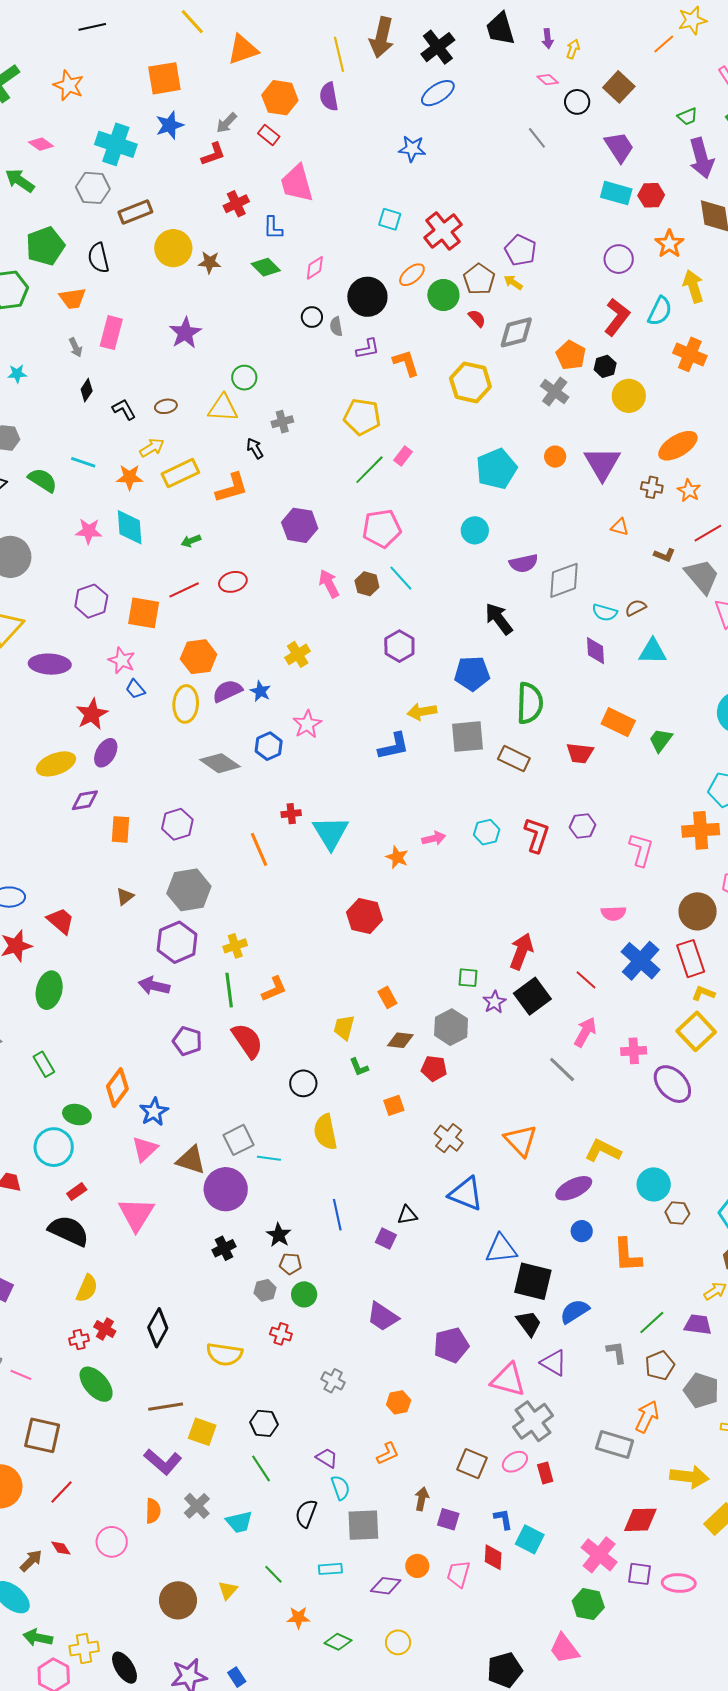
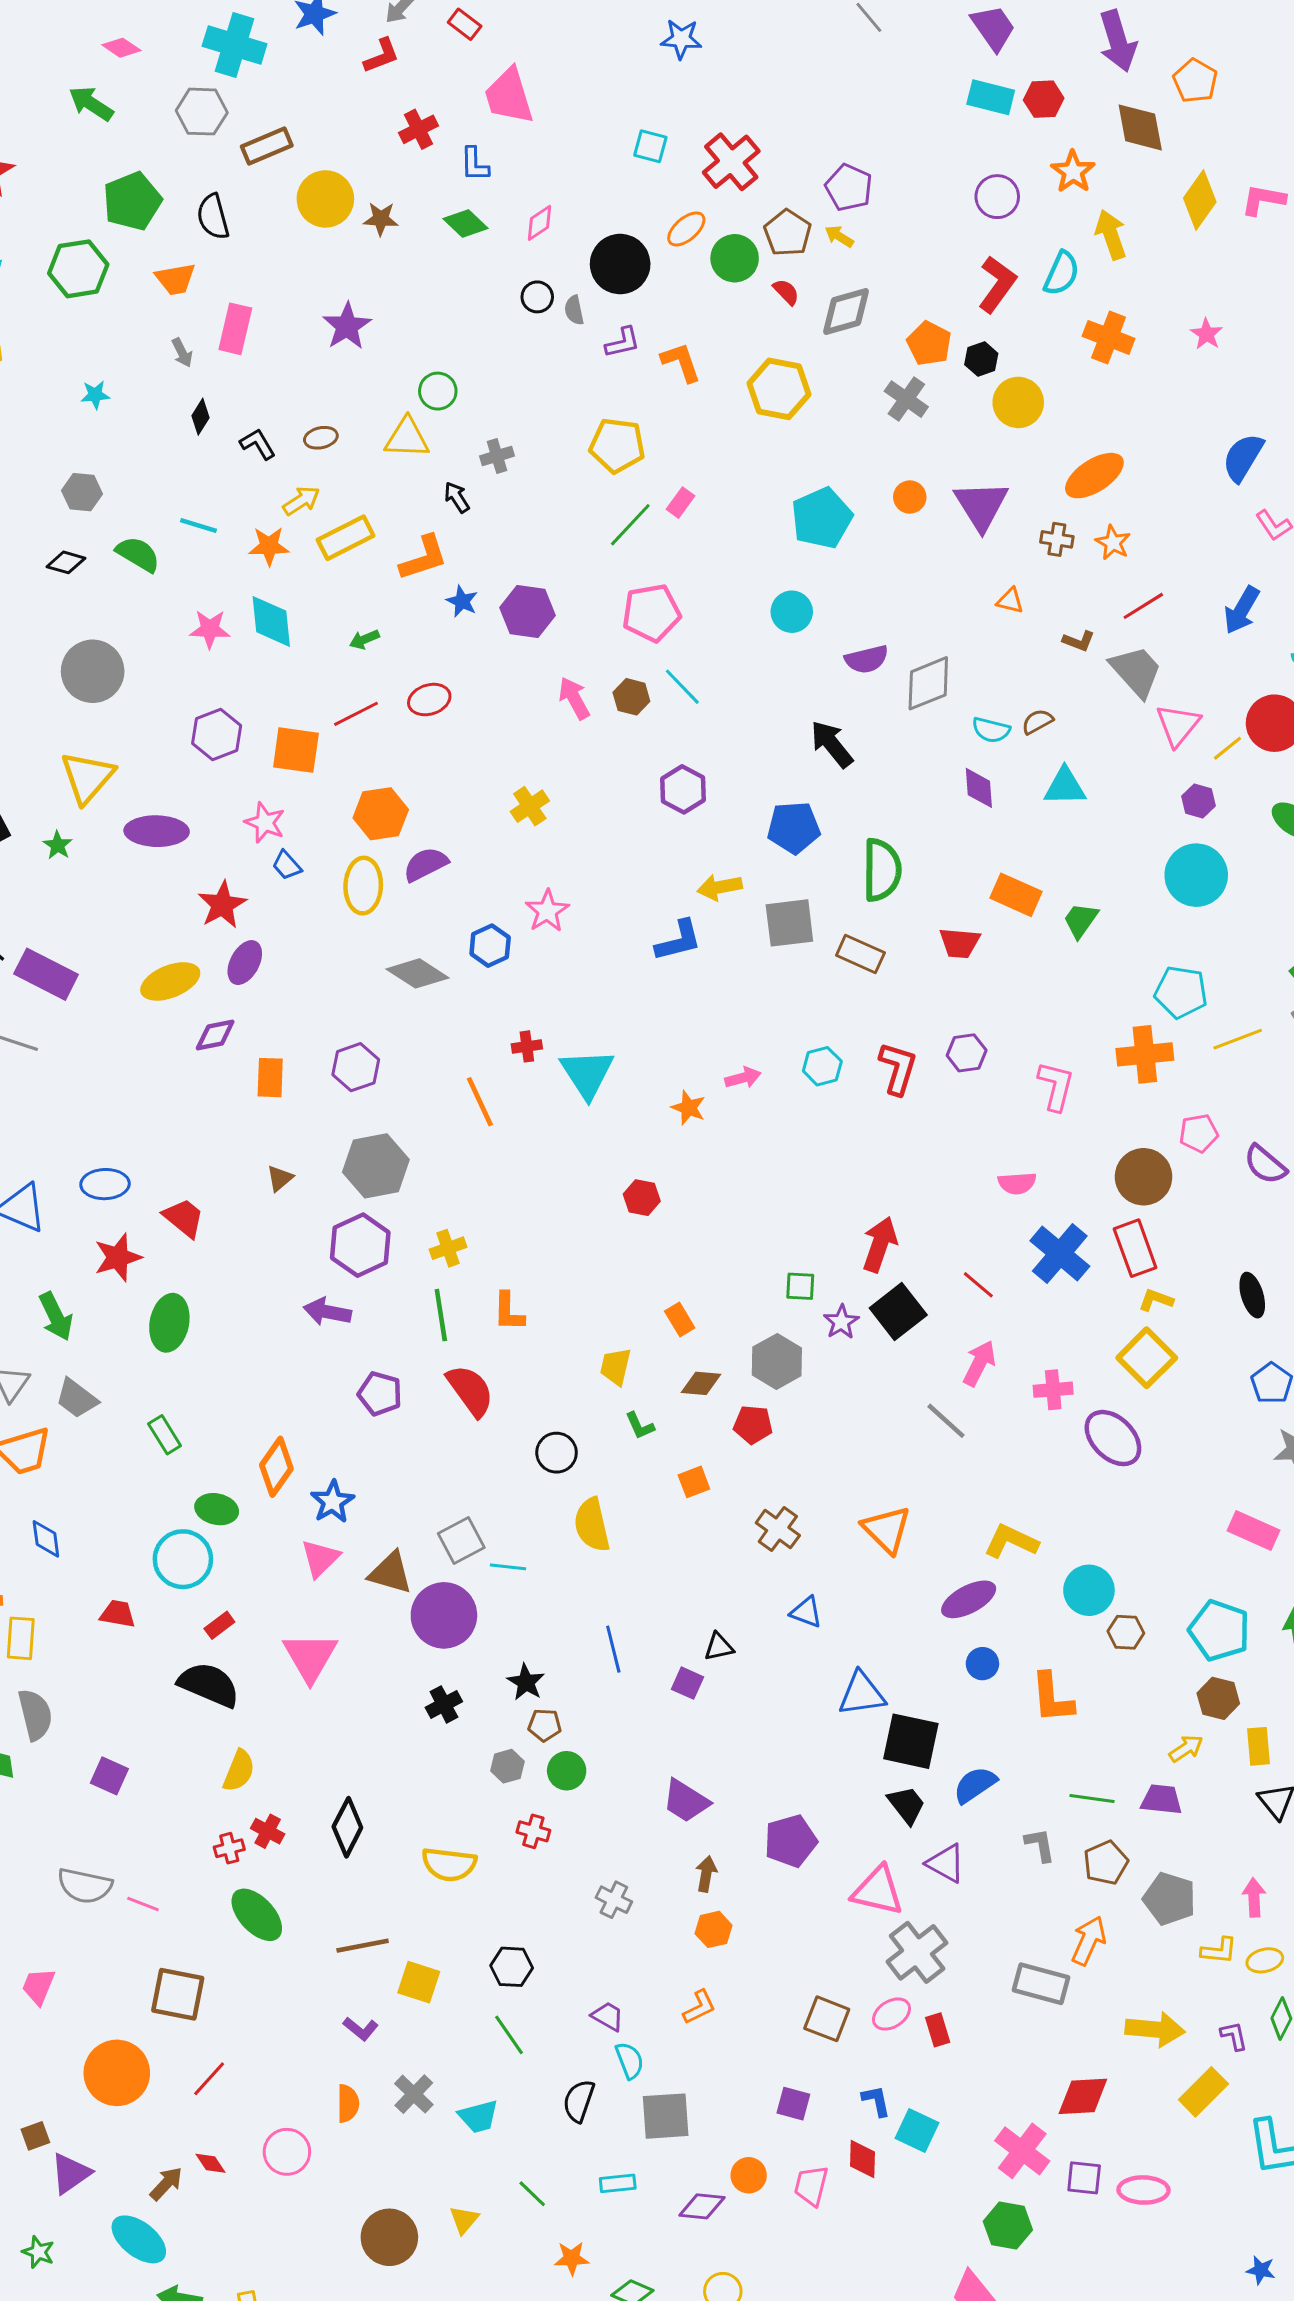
blue star: (260, 691) -> (462, 601), moved
red hexagon: (365, 916) -> (642, 1198), size x0.7
orange L-shape: (274, 989) -> (509, 1312), turned 116
blue triangle: (466, 1194) -> (806, 1612), size x0.6
green line: (652, 1323) -> (1092, 1798), turned 52
purple L-shape: (163, 1462) -> (361, 2029), size x0.6
brown arrow: (422, 1499) -> (706, 1874), moved

